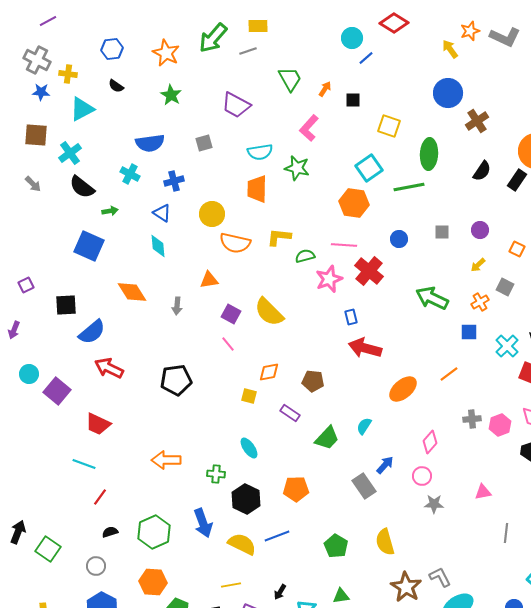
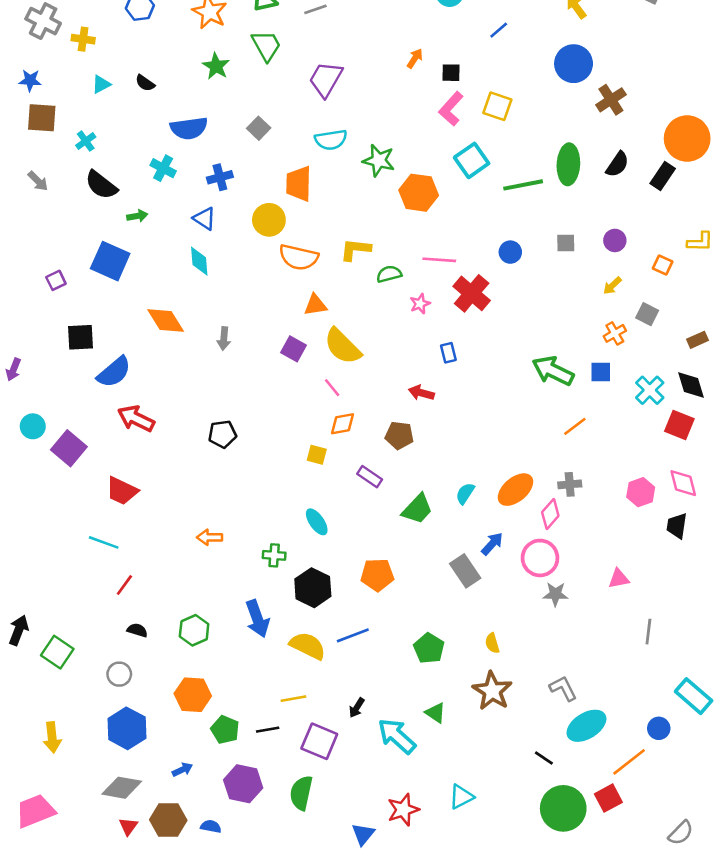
blue line: (366, 58) -> (499, 30), moved
green trapezoid: (290, 79) -> (266, 46), moved
black semicircle: (116, 86) -> (145, 83), moved
blue star: (41, 92) -> (30, 80), moved
purple trapezoid: (236, 105) -> (326, 79), moved, turned 92
cyan triangle: (82, 109) -> (101, 84), size x0.6
pink L-shape: (309, 128) -> (451, 109), moved
gray square: (204, 143) -> (259, 128), turned -30
cyan cross: (70, 153) -> (86, 141), size x0.7
green ellipse: (429, 154) -> (568, 164), moved
orange trapezoid: (257, 189) -> (299, 184), moved
orange hexagon: (354, 203) -> (419, 193), moved
pink star: (329, 279) -> (420, 304), size x0.6
orange triangle: (209, 280) -> (315, 305), moved
purple square: (26, 285) -> (56, 280), moved
green arrow: (432, 298) -> (553, 371), moved
pink line: (228, 344) -> (332, 388), moved
red arrow: (365, 348) -> (421, 393), moved, size x0.6
black pentagon: (176, 380) -> (222, 434), size x0.7
orange ellipse: (403, 389) -> (515, 490), moved
gray cross: (472, 419) -> (570, 484), moved
orange arrow: (166, 460) -> (210, 537), size x0.7
pink circle: (422, 476) -> (540, 558), size x1.5
black semicircle: (110, 532) -> (137, 630), turned 35
green hexagon: (154, 532) -> (194, 630), size x0.7
yellow semicircle: (385, 542) -> (492, 643), size x0.6
brown star: (406, 587) -> (492, 691), moved
green triangle: (341, 596) -> (435, 713), turned 42

